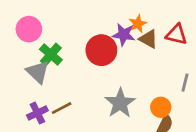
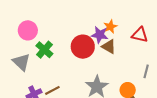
brown triangle: (148, 39) -> (109, 47), moved
gray triangle: (38, 72) -> (21, 62), moved

